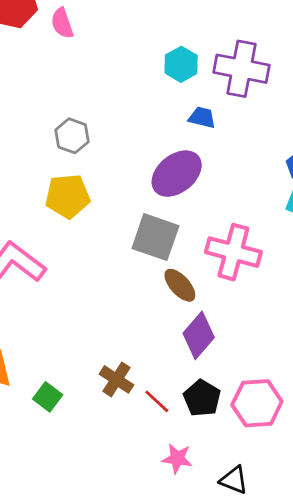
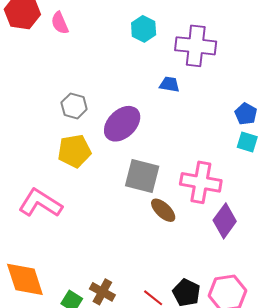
cyan hexagon: (181, 64) -> (144, 29), moved
purple ellipse: (177, 174) -> (122, 124), moved
purple diamond: (199, 335) -> (225, 221), moved
brown cross: (116, 379) -> (102, 292), moved

